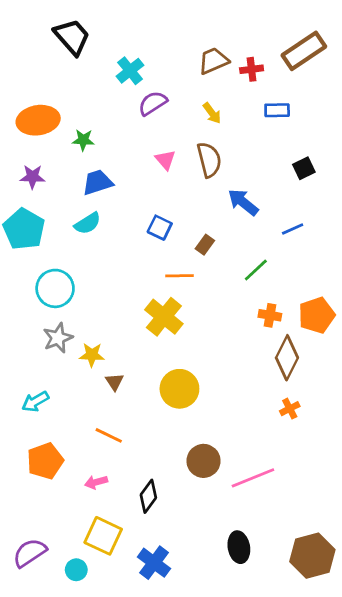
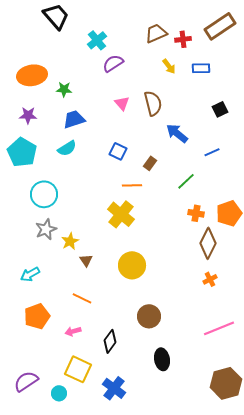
yellow arrow: (212, 113) -> (169, 66), moved
yellow star: (92, 355) -> (70, 241), turned -30
pink line: (253, 478) -> (219, 328), moved
black ellipse: (239, 547) -> (162, 359), moved

